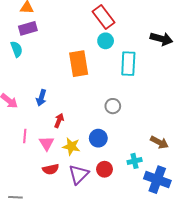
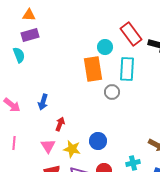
red rectangle: (103, 17) -> (131, 34), moved
orange rectangle: (79, 64) -> (93, 69), moved
gray circle: (113, 106) -> (112, 92), moved
pink line: (25, 136) -> (14, 143), moved

